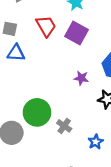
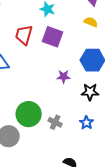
red trapezoid: (46, 26) -> (24, 35), turned -125
blue star: (96, 142) -> (86, 123), moved

